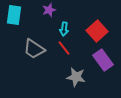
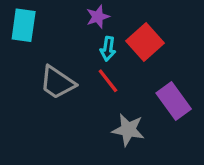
purple star: (49, 10) -> (98, 17), moved
red square: (97, 31) -> (145, 42), moved

